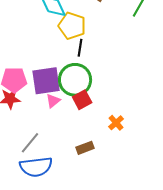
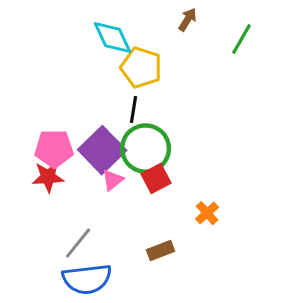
black line: (80, 48) -> (134, 110), moved
purple square: (46, 81) -> (102, 150), turned -36

